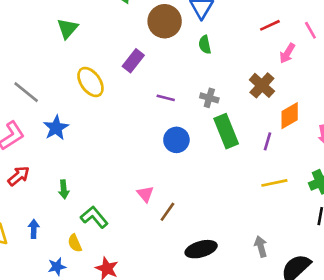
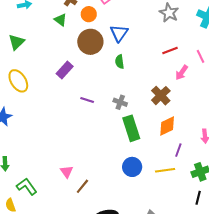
yellow ellipse: (90, 82) -> (18, 81), moved
orange diamond: (290, 116) -> (167, 126), moved
blue circle: (176, 140) -> (132, 167), moved
purple line: (268, 141) -> (178, 150), moved

